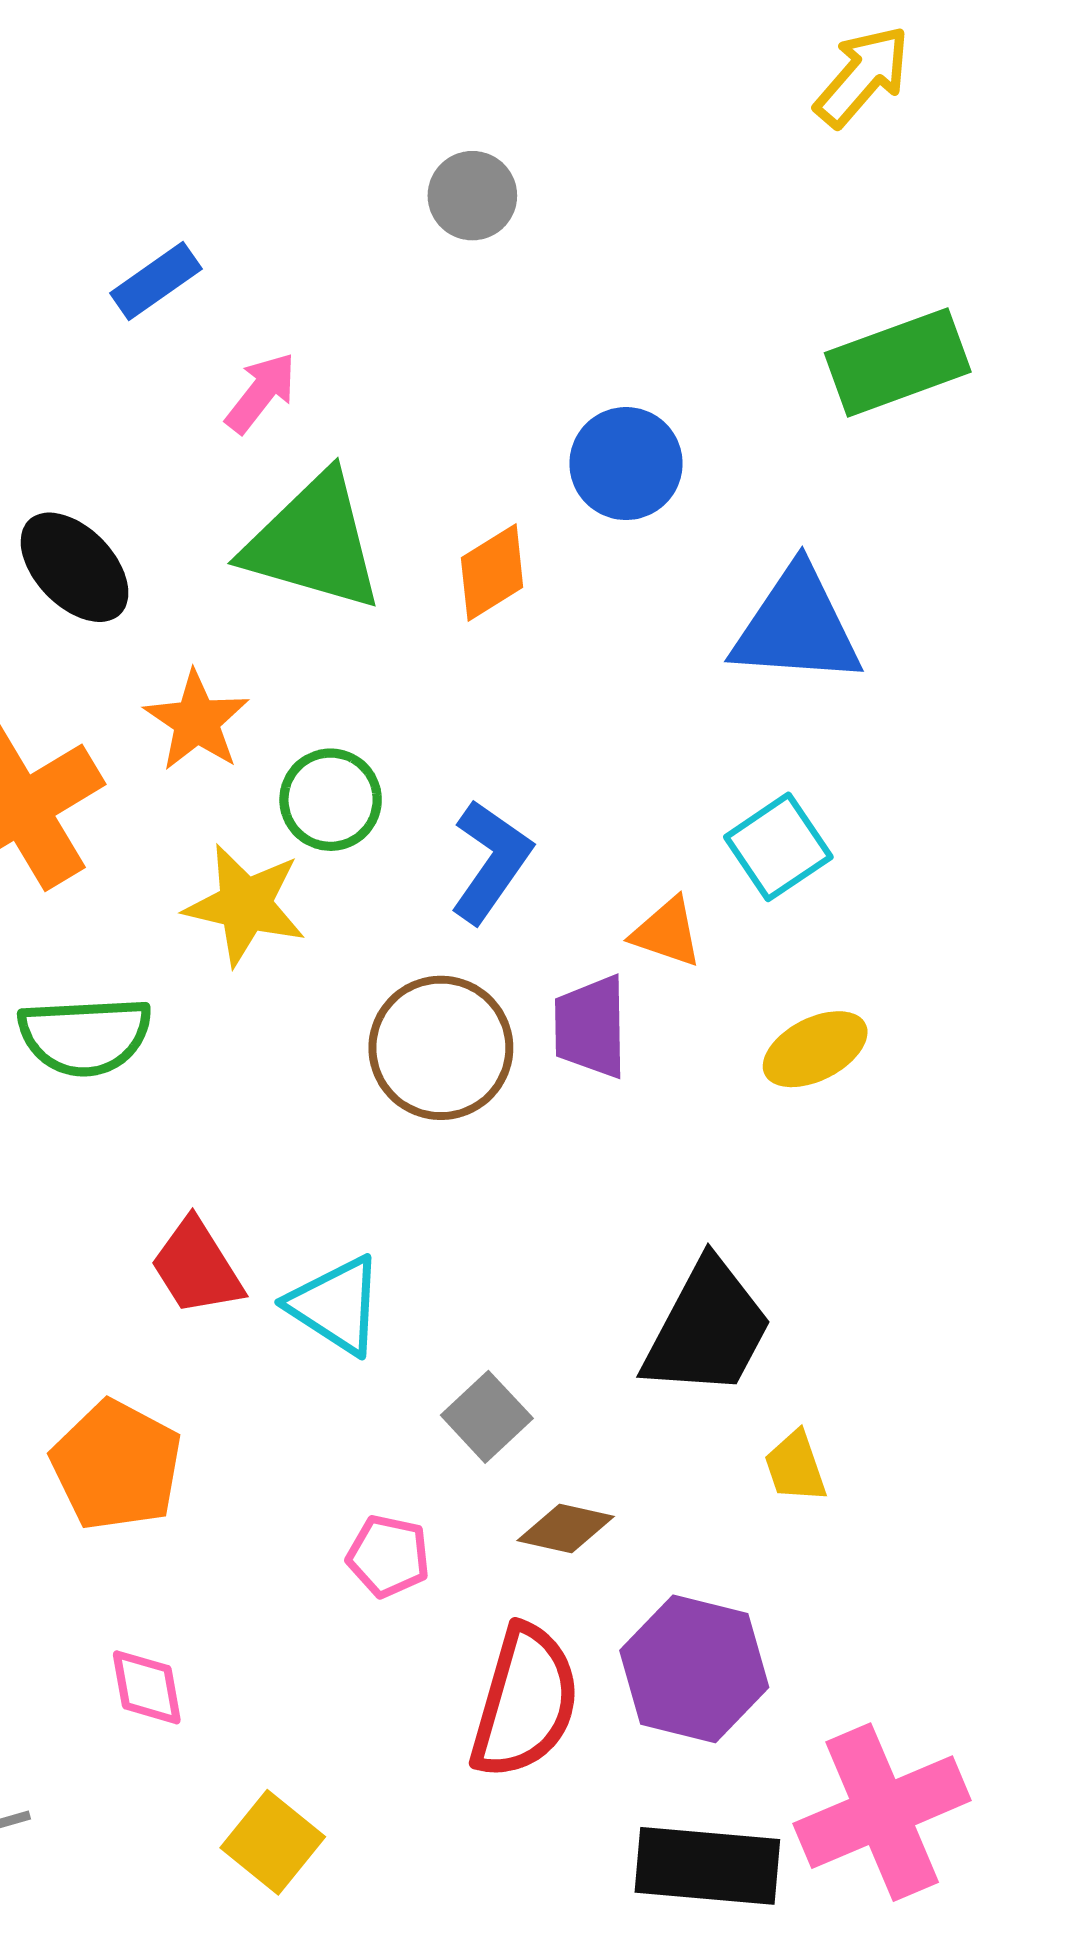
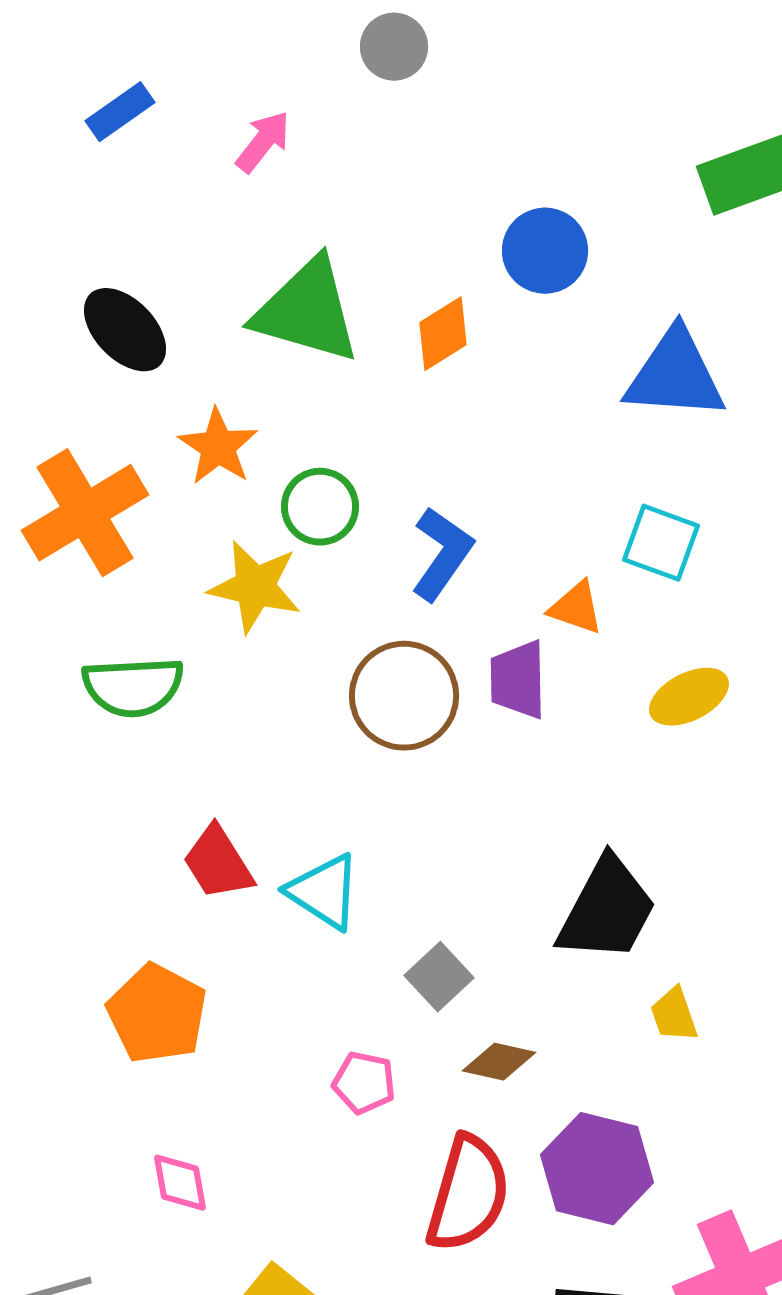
gray circle: (472, 196) -> (394, 47), moved
blue rectangle: (156, 281) -> (120, 112), moved
pink arrow: (261, 393) -> (263, 142), moved
cyan square: (778, 847) -> (661, 543), turned -36

